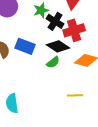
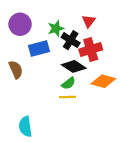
blue rectangle: (25, 46) -> (39, 49), moved, turned -36
yellow line: (75, 95) -> (67, 97), moved

